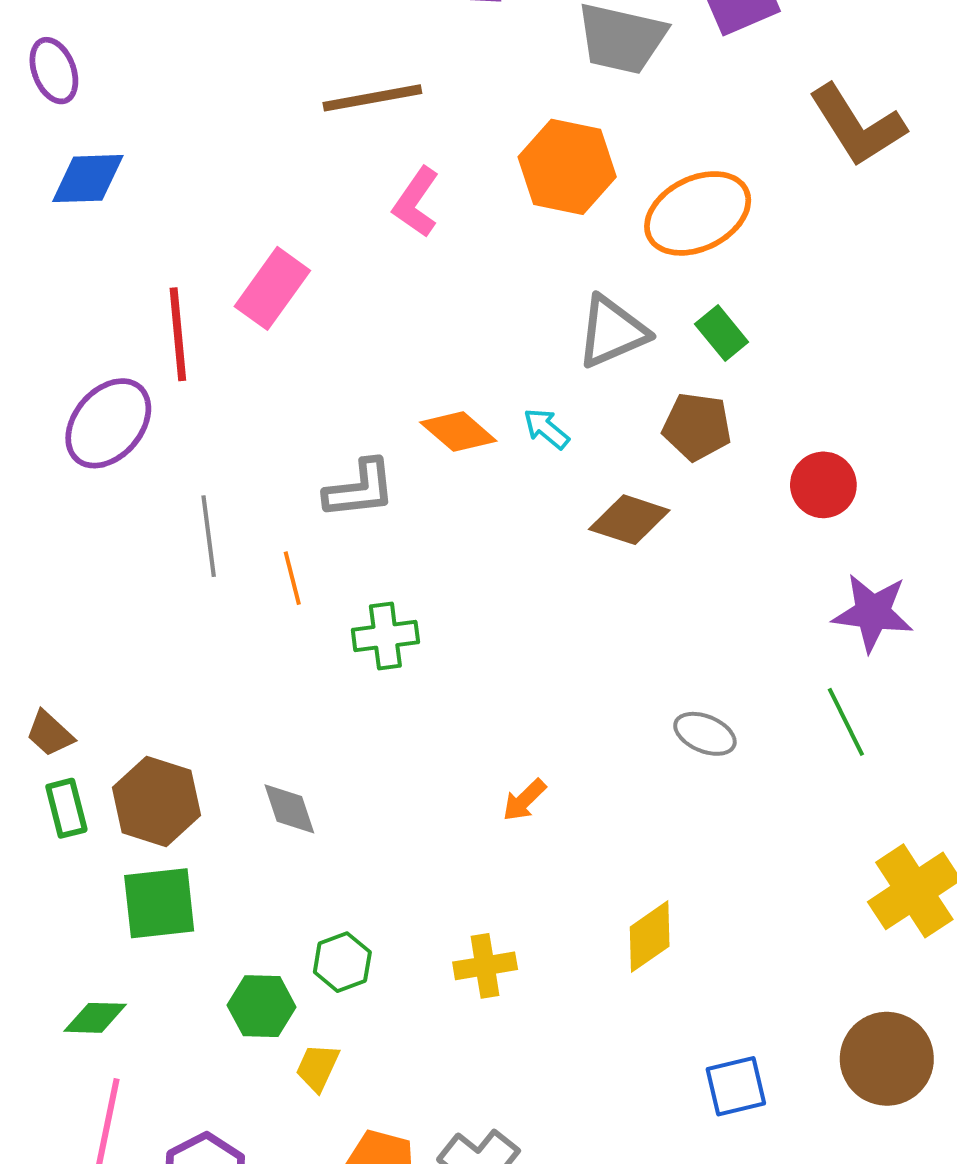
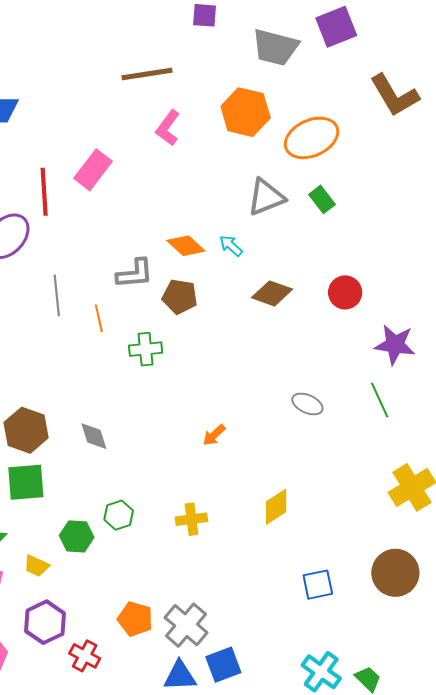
brown pentagon: (697, 427) -> (180, 297), moved
red circle: (823, 485) -> (345, 292), moved
yellow trapezoid: (318, 1067) -> (36, 566), moved, turned -92

